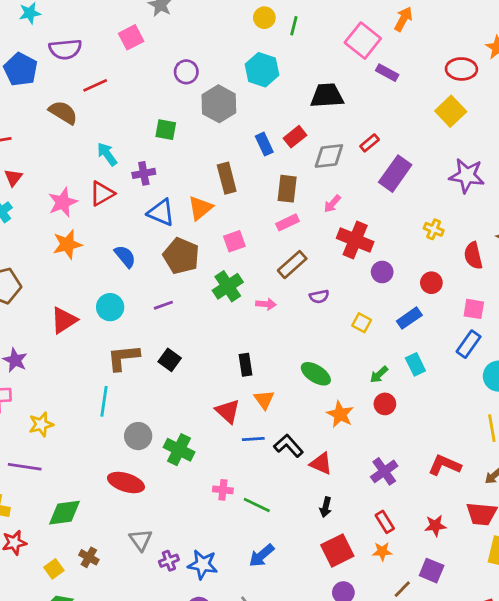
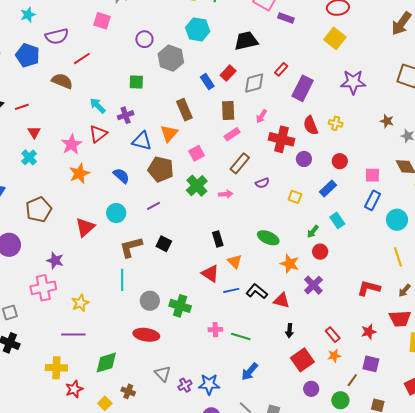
pink square: (131, 37) -> (102, 21), turned -36
red semicircle: (473, 256) -> (311, 125), moved
purple cross: (384, 471) -> (313, 285), moved

